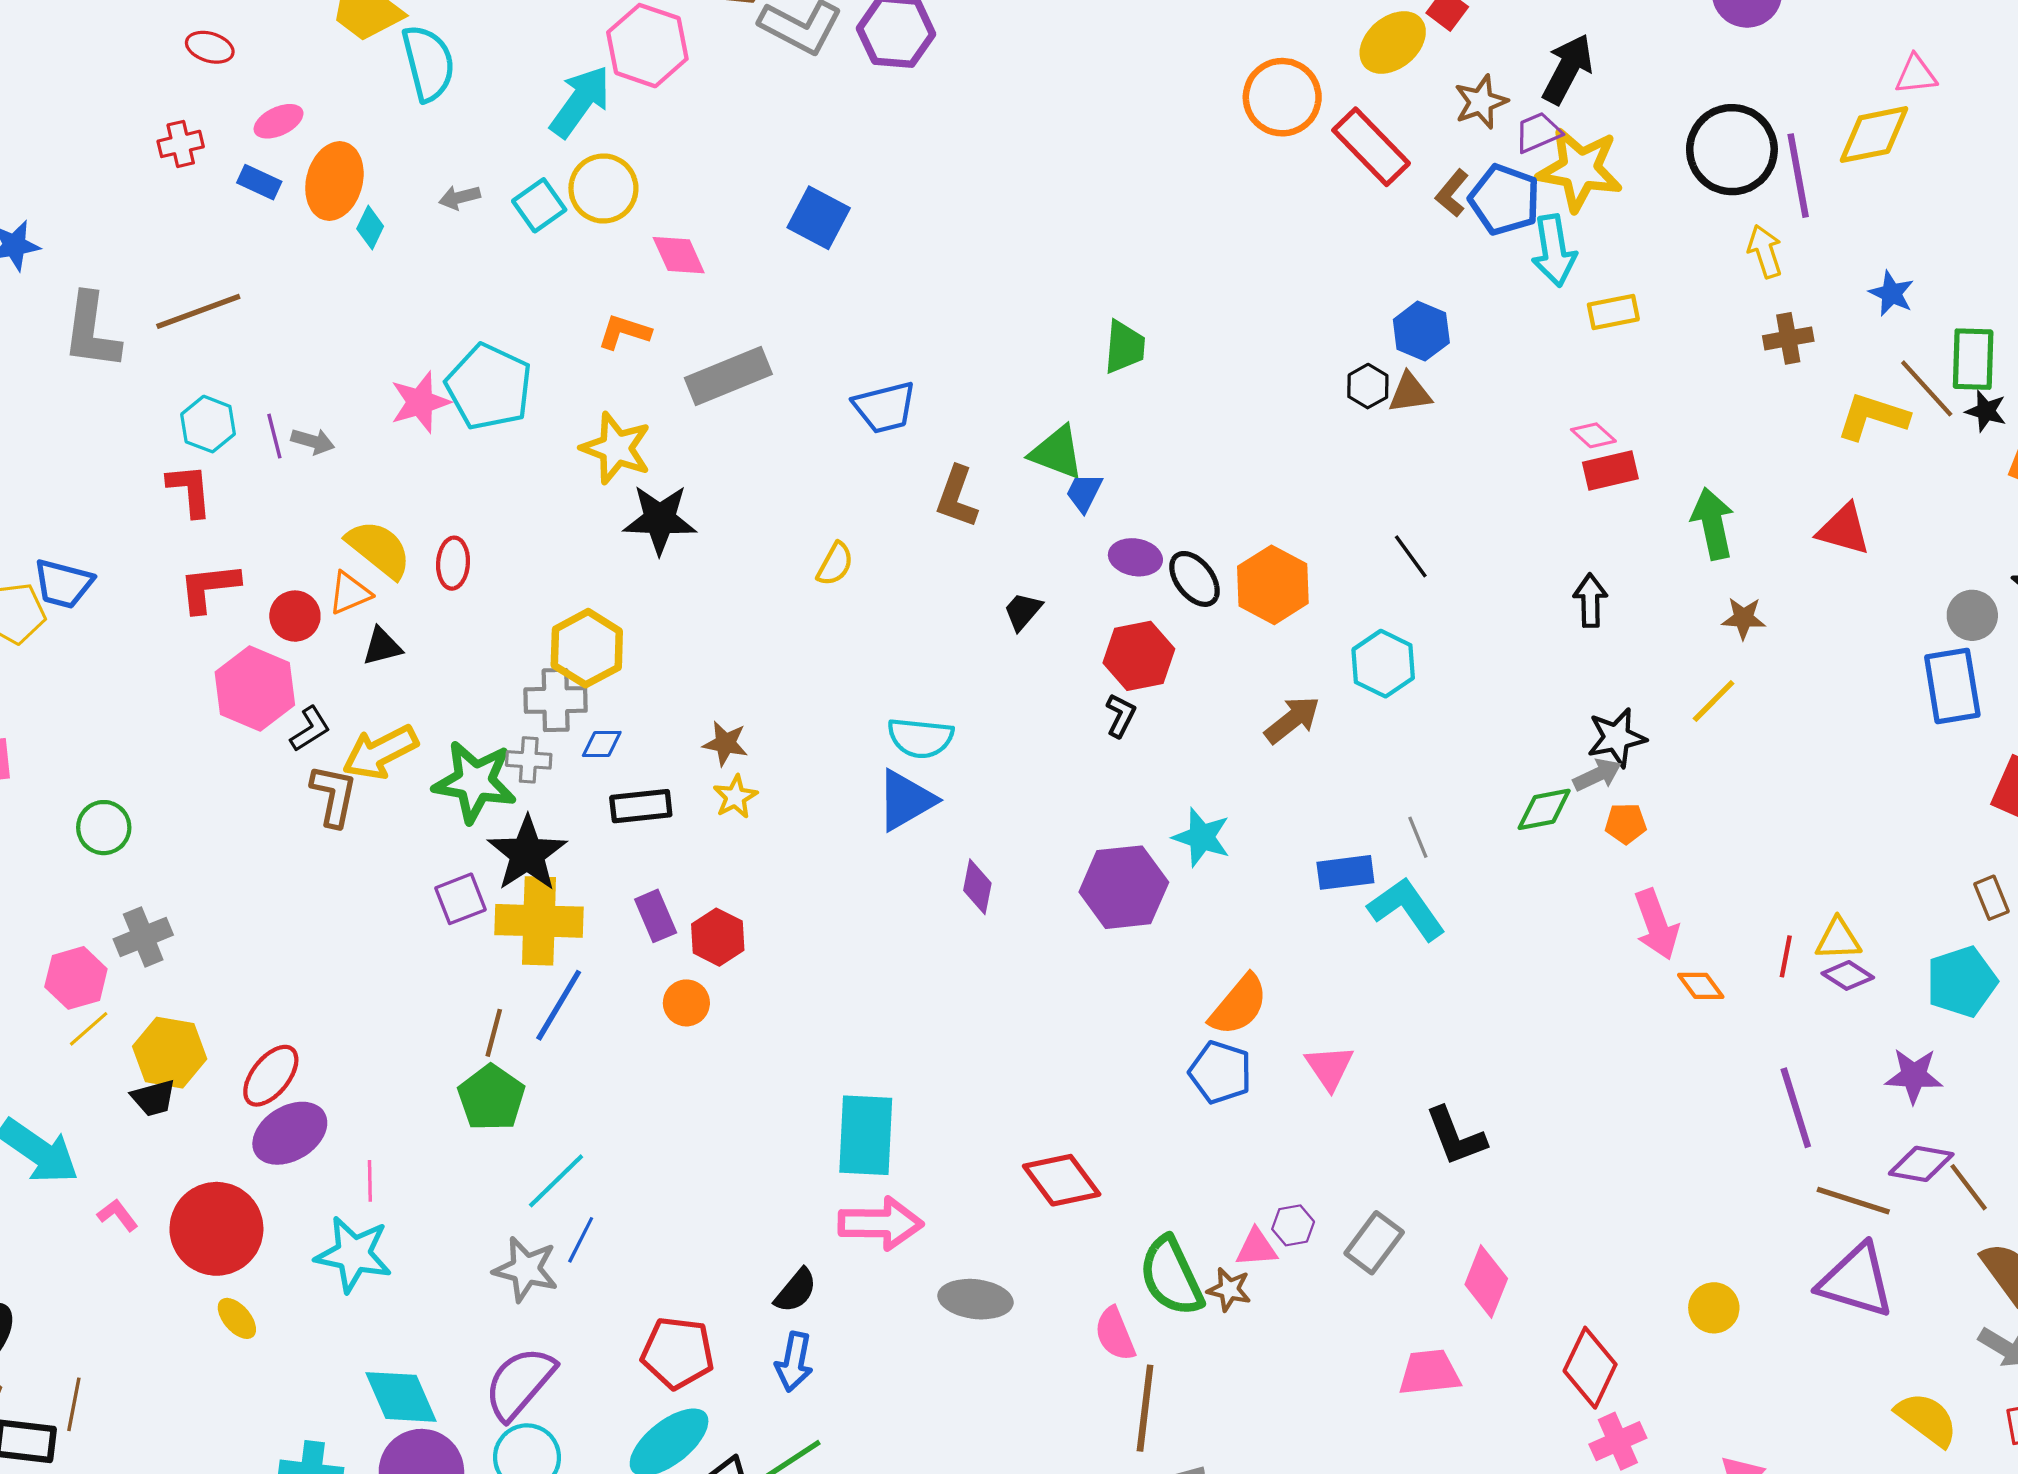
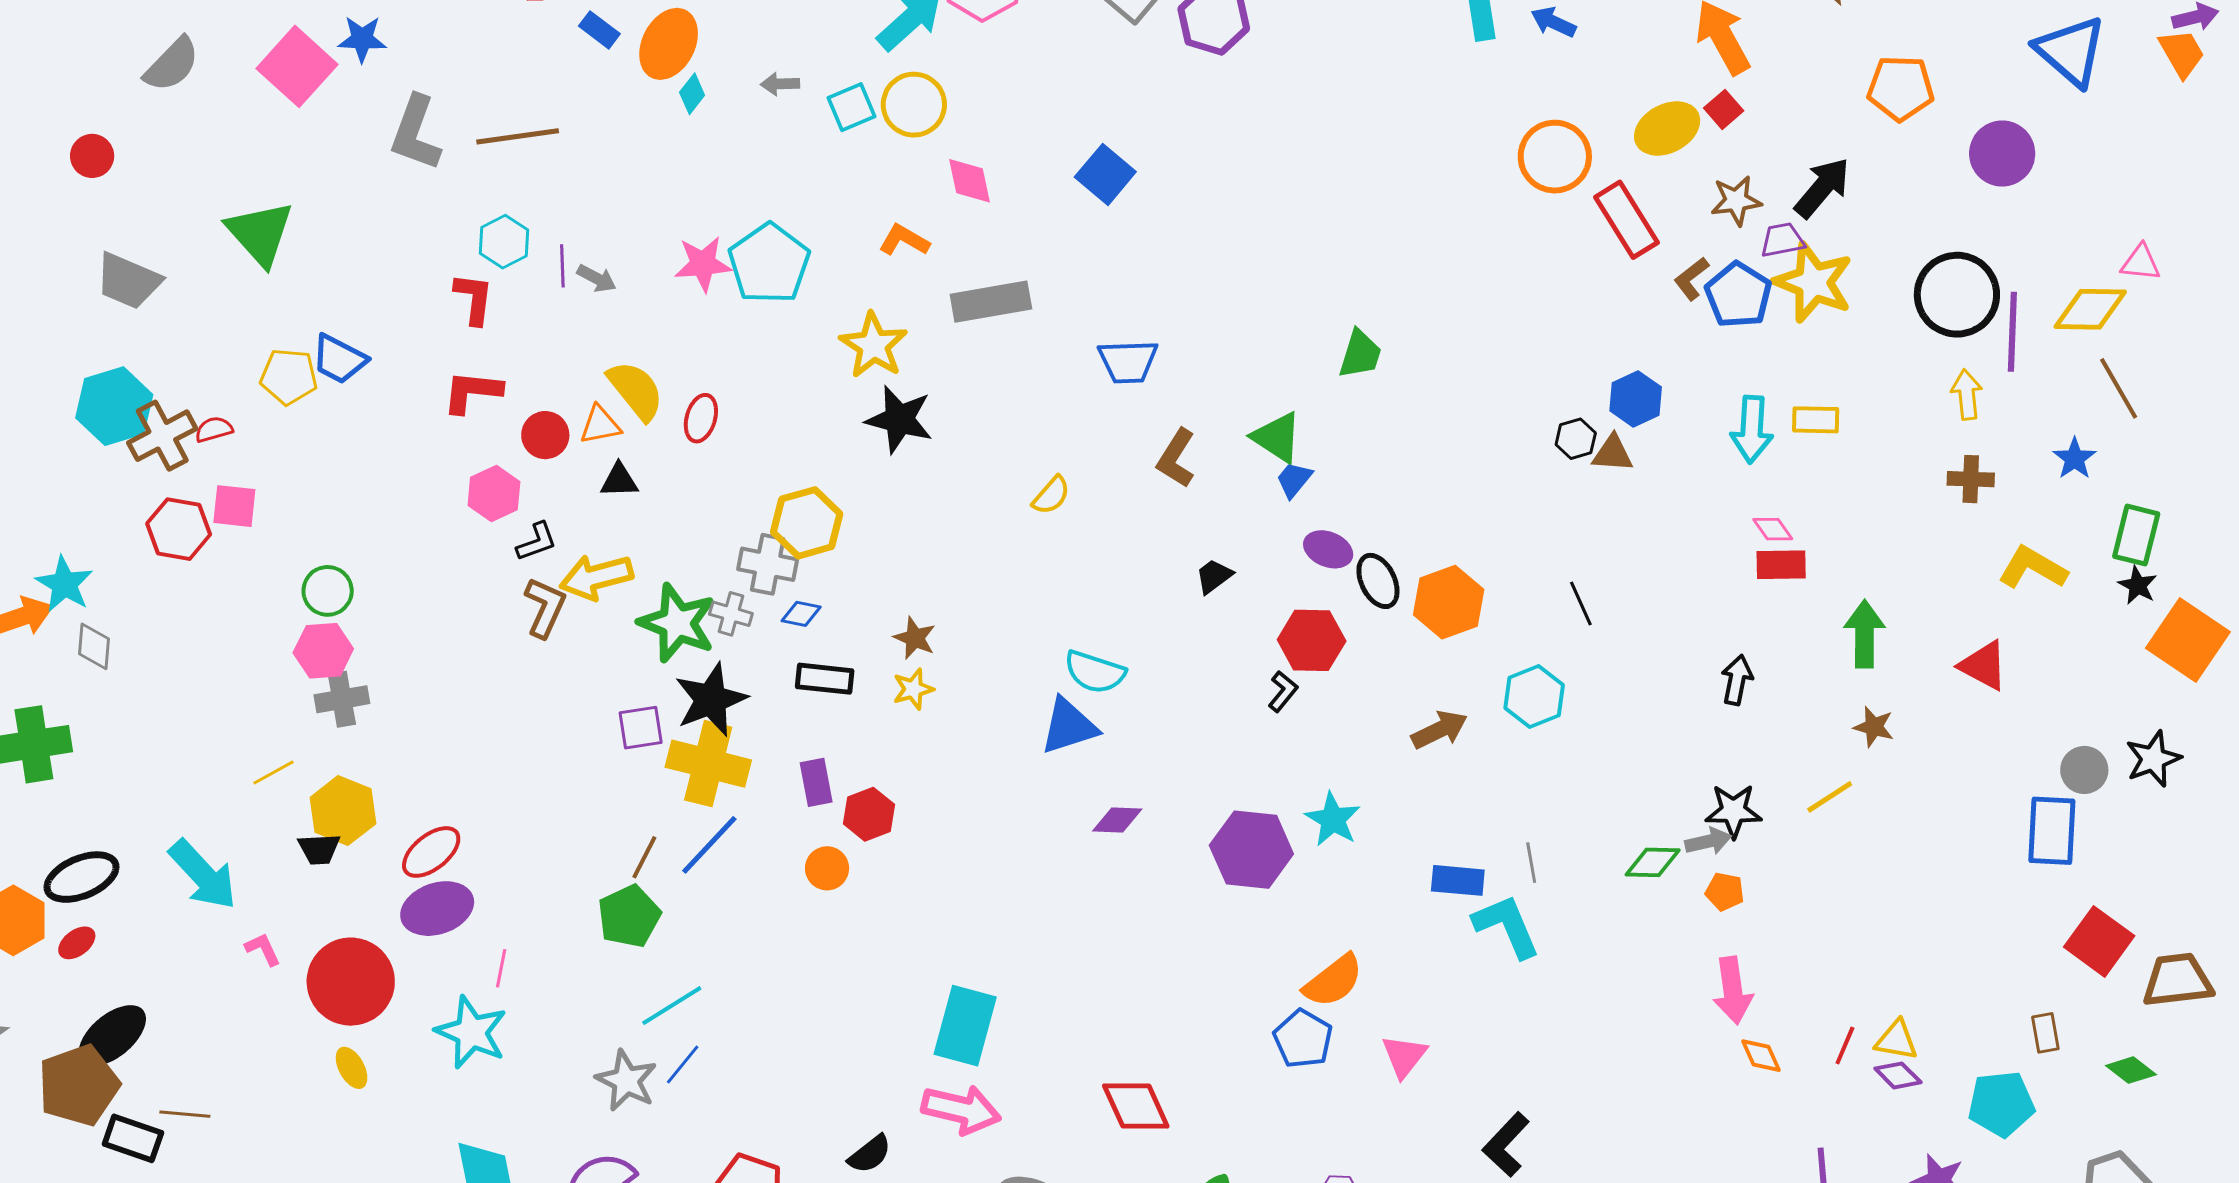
cyan arrow: (1554, 251) -> (1752, 429), moved
brown line: (1927, 388) -> (2119, 388), moved
pink hexagon: (255, 689) -> (494, 494), size x0.7
purple diamond: (977, 887) -> (1117, 820), turned 69
pink hexagon: (76, 978) -> (323, 651), moved
black L-shape: (1456, 1136) -> (1506, 1145), turned 52
brown line: (74, 1404) -> (185, 1114), turned 72

